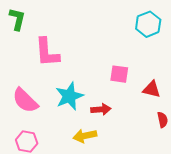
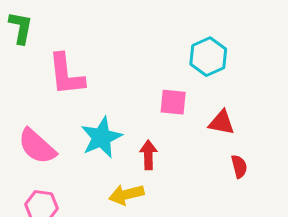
cyan hexagon: (148, 24) -> (208, 57), moved
red arrow: (101, 109) -> (148, 155), turned -84

